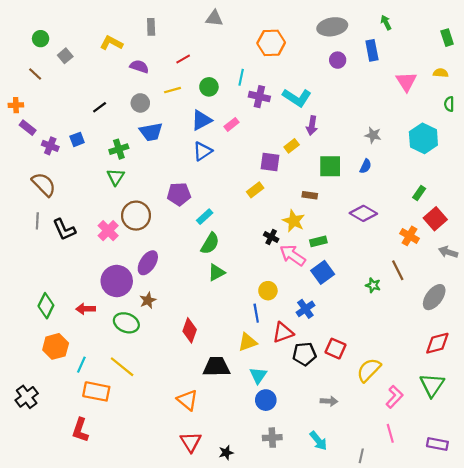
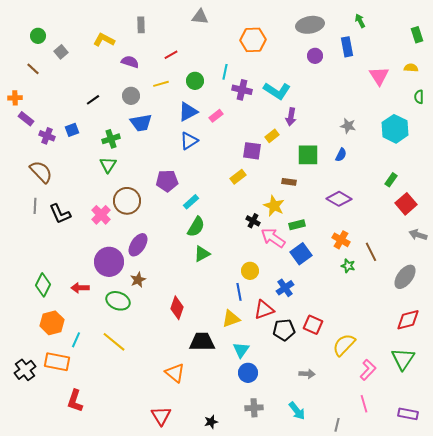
orange cross: (409, 236) -> (341, 240), moved
orange rectangle: (96, 391) -> (57, 362), moved
red triangle: (191, 442) -> (161, 416), moved

